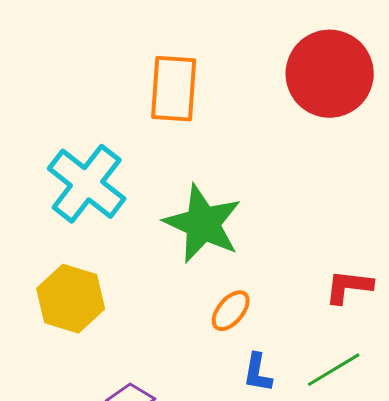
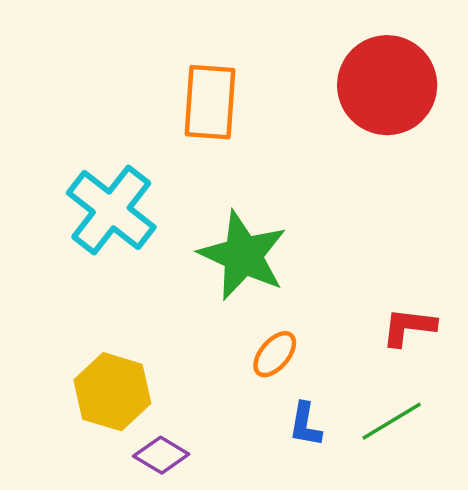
yellow hexagon: (71, 299) -> (112, 392), moved

